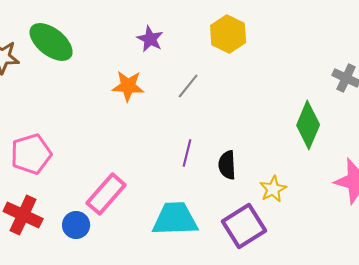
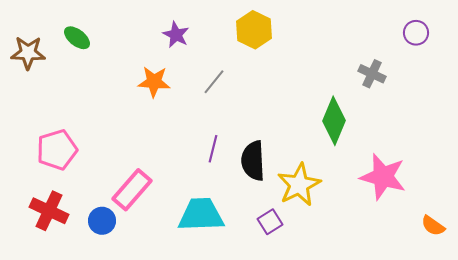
green ellipse: (51, 42) -> (77, 38), size x0.6
black semicircle: (227, 165) -> (253, 161), size x1.4
yellow star: (273, 189) -> (299, 185), size x1.6
purple square: (244, 226) -> (270, 222), size x0.6

